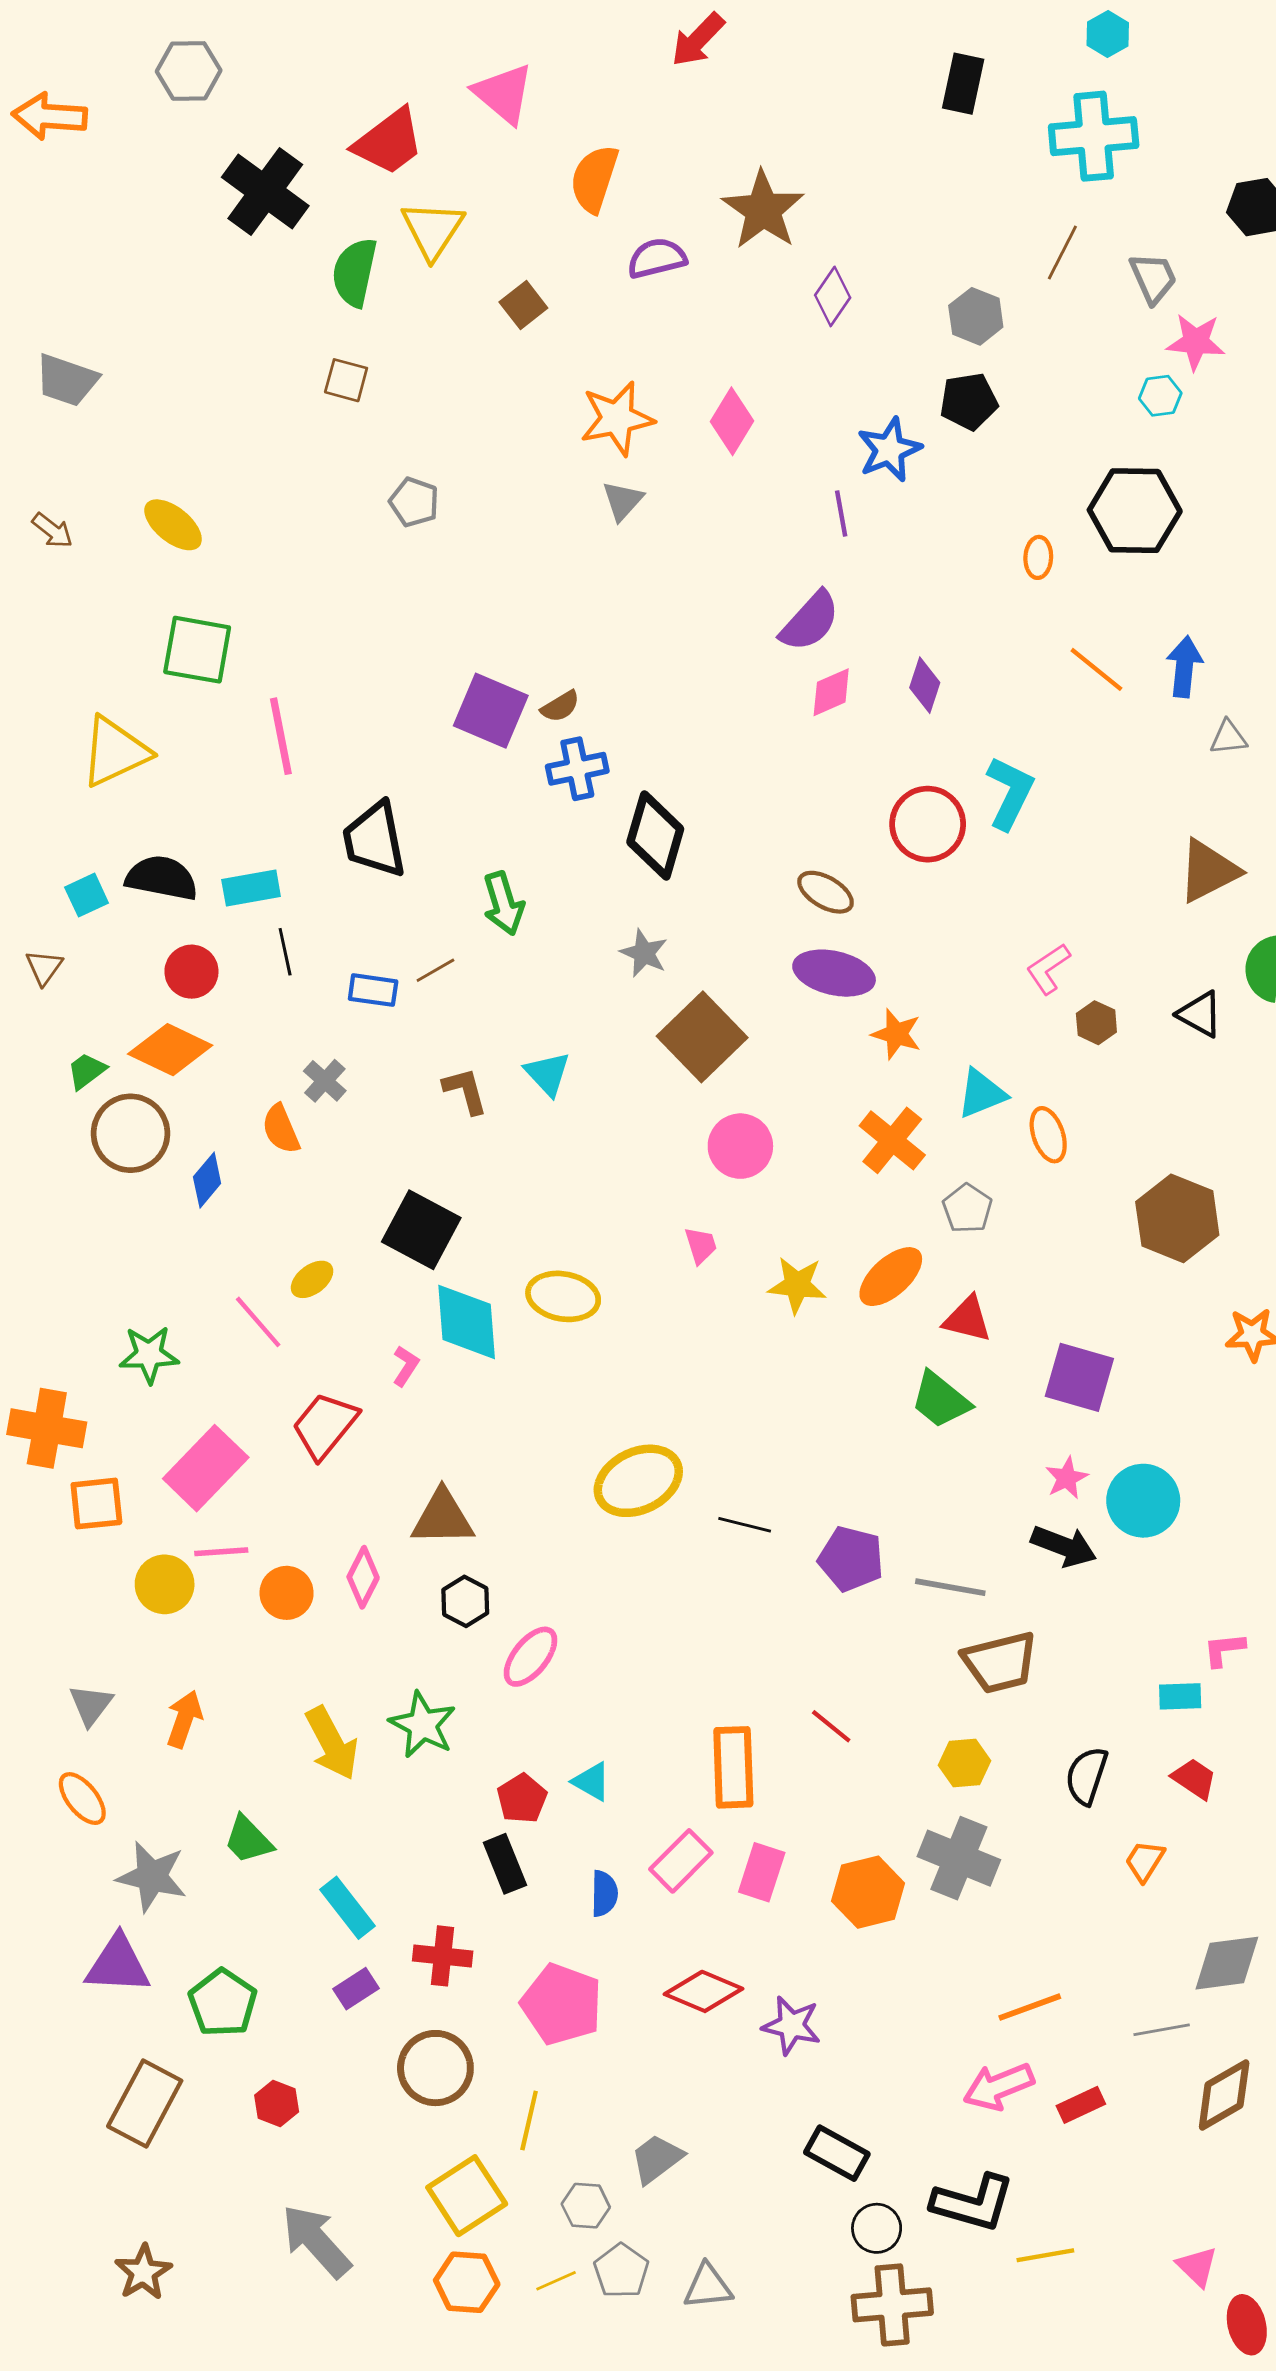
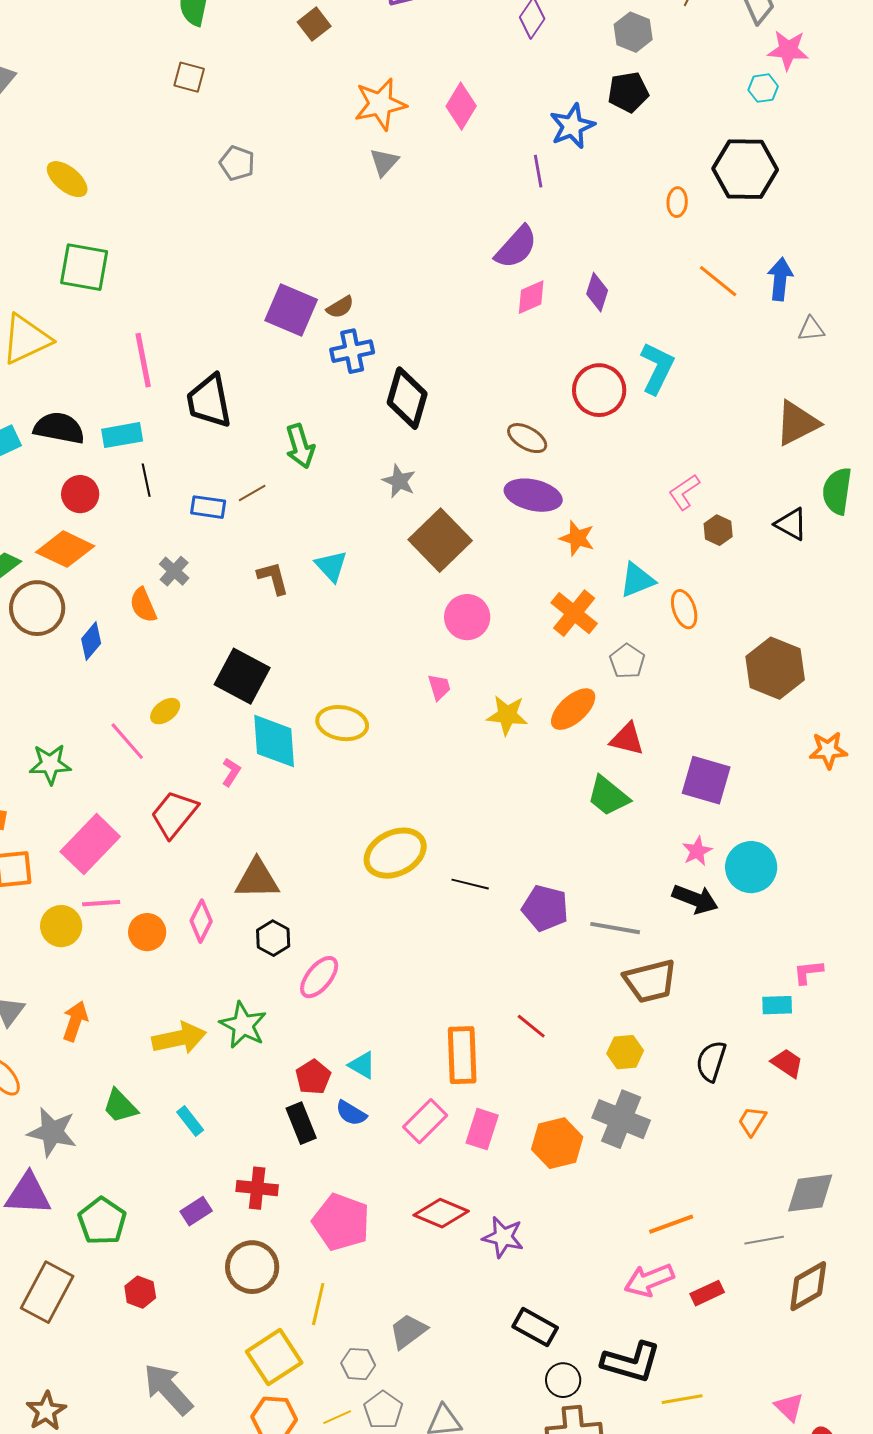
pink line: (281, 736) -> (143, 360), moved
yellow arrow: (332, 1743) -> (179, 1038), turned -74
blue semicircle: (604, 1894) -> (351, 1113), moved, turned 120
cyan rectangle: (348, 1908) -> (190, 1121), moved, size x0.7

